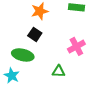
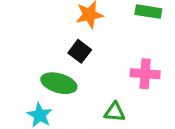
pink cross: (76, 46) -> (145, 74), turned 30

